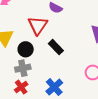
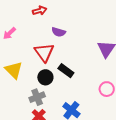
black circle: (26, 49) -> (45, 77), moved

